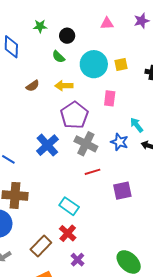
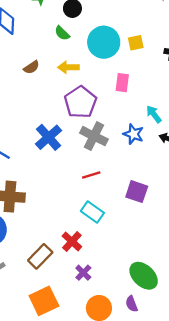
red line: (92, 172) -> (91, 175), moved
purple square: (122, 191) -> (137, 192), turned 30
cyan rectangle: (69, 206) -> (92, 212), moved

